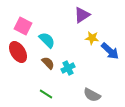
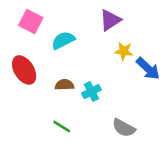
pink square: (23, 26) -> (31, 21), moved
cyan semicircle: (47, 40) -> (63, 40), moved, turned -72
brown semicircle: (48, 63) -> (64, 85), turned -48

